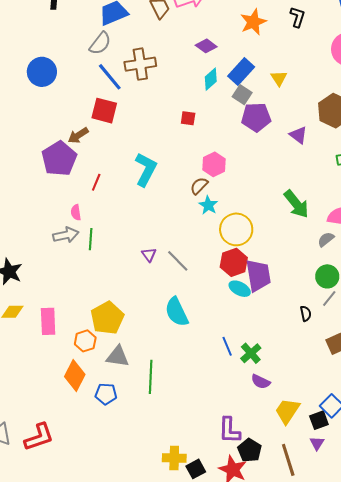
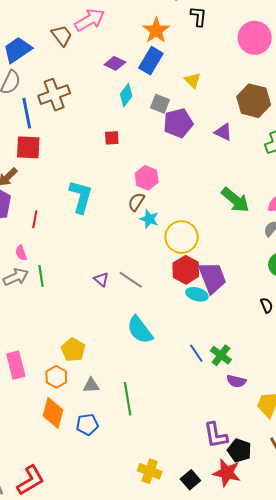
blue rectangle: (241, 72) -> (151, 61), moved
blue line: (110, 77) -> (27, 113), turned 40
yellow pentagon: (107, 318) -> (73, 350), size x0.7
gray triangle: (118, 356) -> (91, 385), size x0.7
yellow cross: (174, 458) -> (150, 471), moved, turned 30

